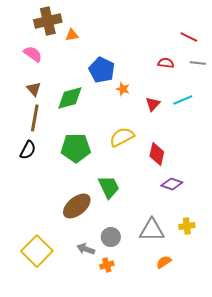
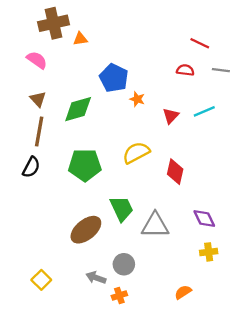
red line: (189, 37) -> (200, 43), moved
purple diamond: (172, 184) -> (204, 219), moved, turned 45
gray triangle: (152, 230) -> (155, 225), moved
yellow square: (37, 251) -> (41, 280), size x0.6

